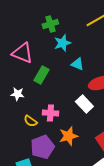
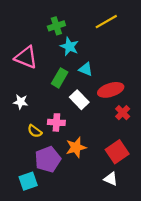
cyan star: (62, 43) -> (69, 46), turned -30
green rectangle: (41, 75) -> (60, 78), moved
white rectangle: (84, 104) -> (79, 100), moved

